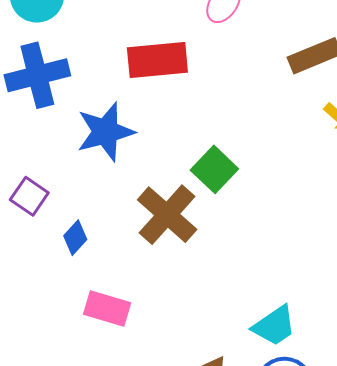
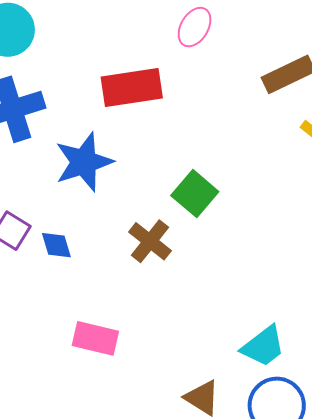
brown cross: (167, 215) -> (150, 241), size x0.7
blue diamond: (75, 238) -> (56, 245), moved, turned -56

